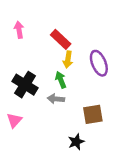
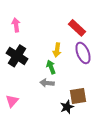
red rectangle: (61, 39) -> (77, 28), moved
black cross: (25, 85) -> (17, 56), moved
black star: (76, 142) -> (67, 107), moved

